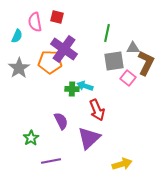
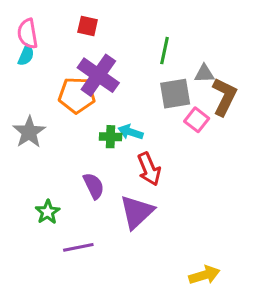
pink semicircle: (35, 22) -> (28, 34), moved
gray star: (19, 68) -> (29, 132), moved
yellow arrow: (122, 164) -> (204, 275), moved

